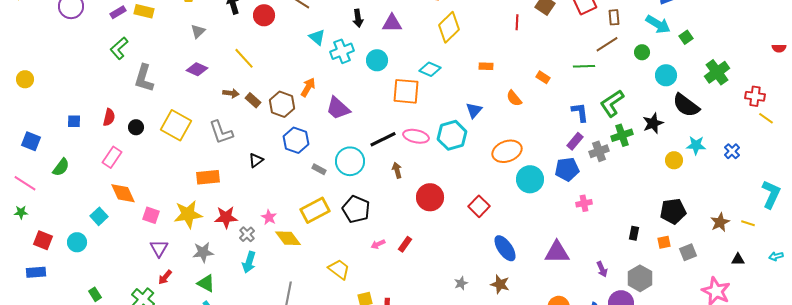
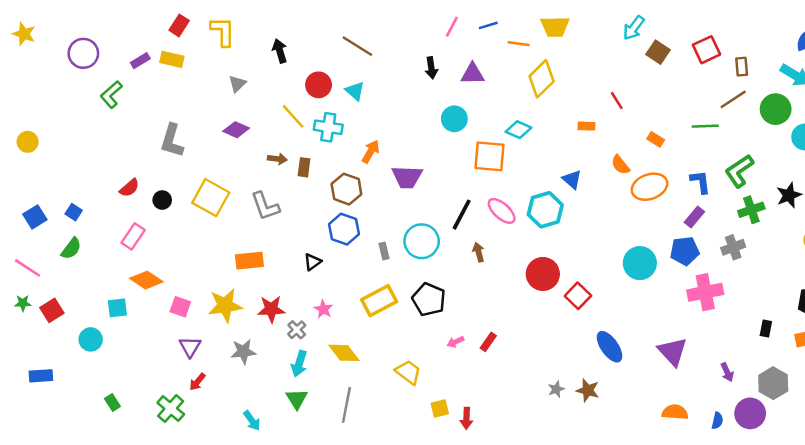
red circle: (264, 15) -> (319, 85), moved
red line: (517, 22) -> (617, 101), moved, turned -35
cyan triangle: (317, 37) -> (355, 91), moved
green L-shape: (119, 48) -> (111, 95), moved
cyan cross: (342, 51) -> (328, 127), moved, turned 30
green circle: (642, 52) -> (776, 109), size x1.6
brown rectangle: (253, 100) -> (304, 167), turned 56
brown hexagon: (282, 104) -> (346, 189), moved
purple trapezoid: (338, 108) -> (407, 177), turned -40
blue triangle: (474, 110) -> (572, 179), turned -30
red semicircle: (109, 117) -> (129, 188), turned 36
blue square: (74, 121) -> (74, 212), moved, turned 32
pink ellipse: (416, 136) -> (502, 211), turned 30
black line: (383, 139) -> (462, 215), turned -36
blue hexagon: (296, 140) -> (344, 229), moved
blue square: (31, 141) -> (35, 217), turned 36
orange ellipse: (507, 151) -> (650, 187), moved
gray cross: (599, 151) -> (733, 247), moved
black triangle: (256, 160) -> (312, 262), moved
gray rectangle: (319, 169) -> (384, 251), turned 48
orange diamond: (123, 193) -> (146, 280), turned -32
red circle: (430, 197) -> (543, 274), moved
pink cross: (584, 203) -> (705, 292), size x1.8
cyan square: (99, 216) -> (117, 308), turned 36
yellow diamond: (288, 238) -> (344, 353), moved
red square: (43, 240) -> (52, 310), moved, turned 36
purple triangle: (557, 252) -> (673, 352), turned 48
green triangle: (206, 283) -> (297, 399), moved, turned 30
brown star: (500, 284) -> (588, 390), moved

